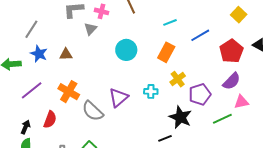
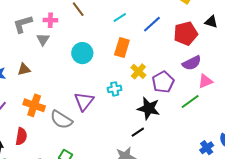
red pentagon: (231, 51) -> (186, 34), turned 30
purple semicircle: (232, 81) -> (192, 63), turned 30

